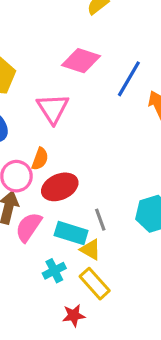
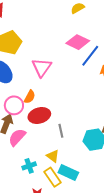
pink diamond: (81, 61) -> (78, 42), moved
gray line: (100, 220) -> (61, 131), moved
cyan rectangle: (71, 233) -> (68, 173), moved

